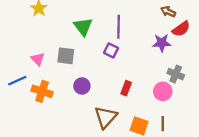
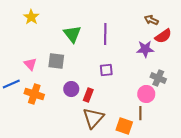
purple square: (111, 50) -> (106, 70), moved, turned -32
red rectangle: (126, 88) -> (88, 95), moved
brown line: (163, 124) -> (140, 113), moved

